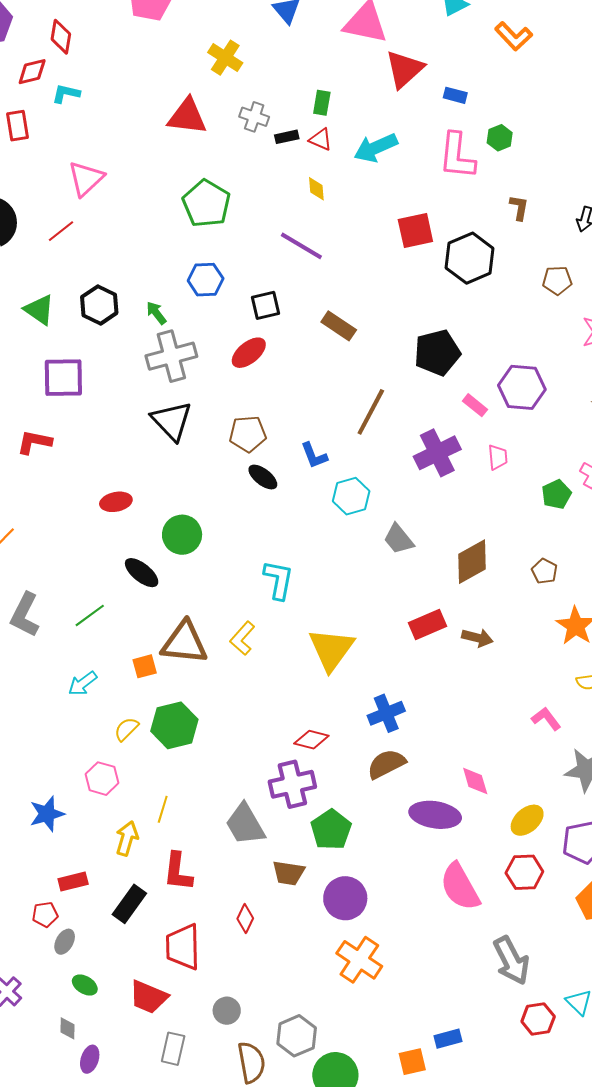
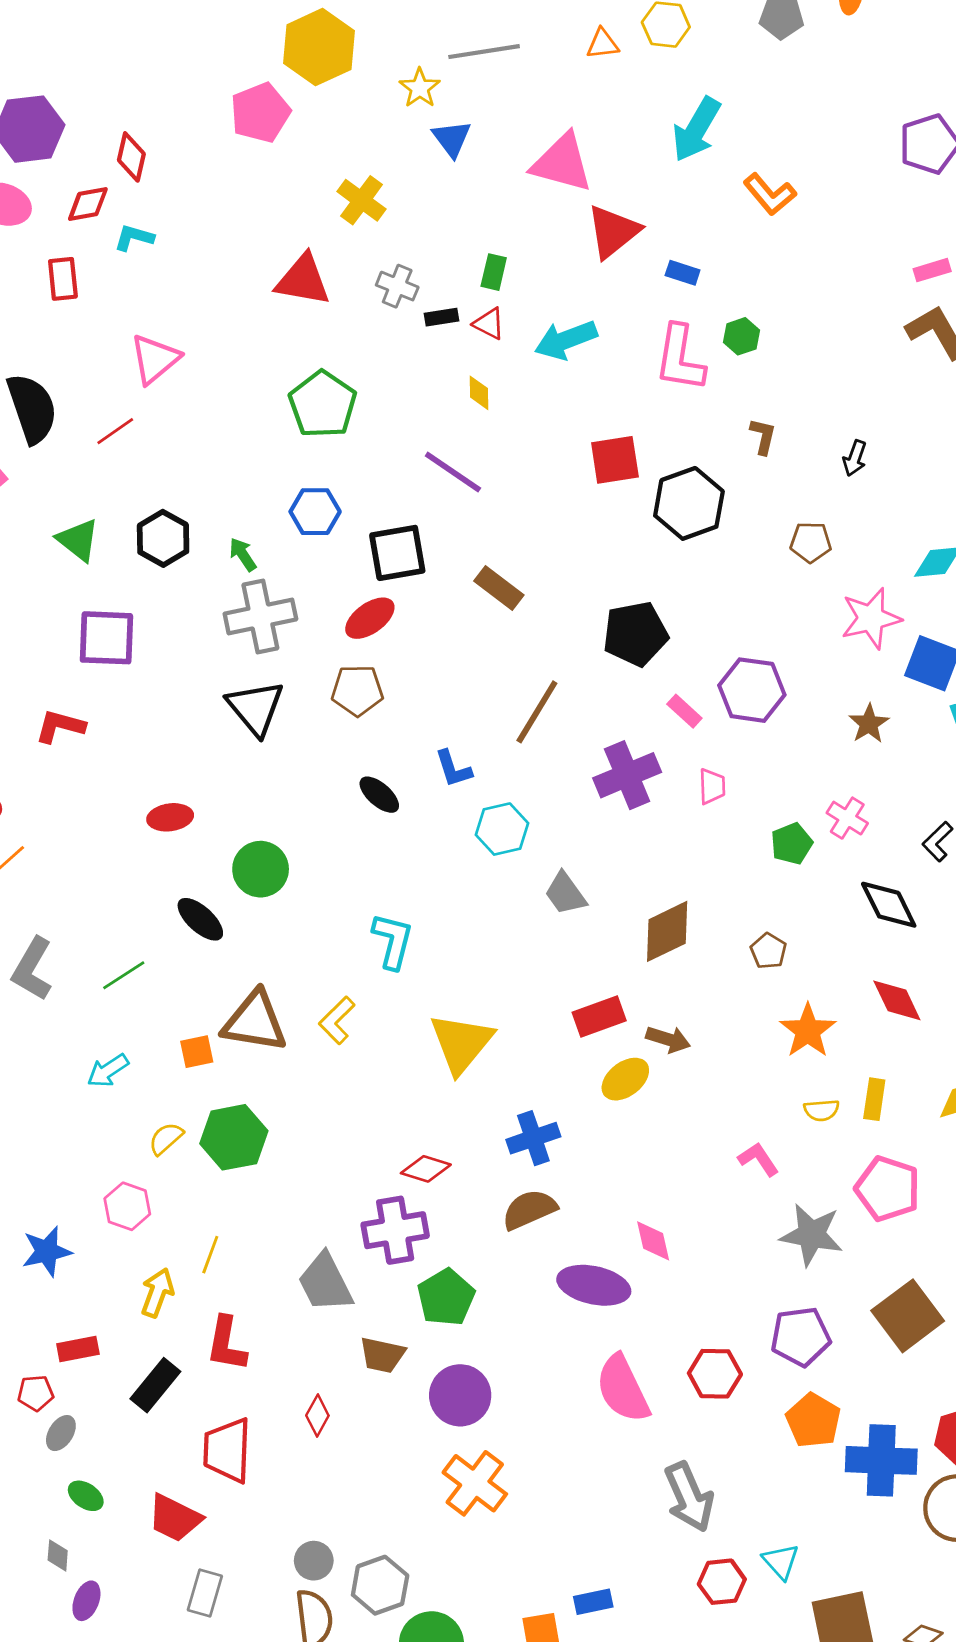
black square: (265, 305) -> (397, 553), size x1.4
brown pentagon: (248, 434) -> (357, 690), moved
yellow ellipse: (527, 820) -> (625, 1079), moved
gray circle: (227, 1011) -> (314, 1561), moved

